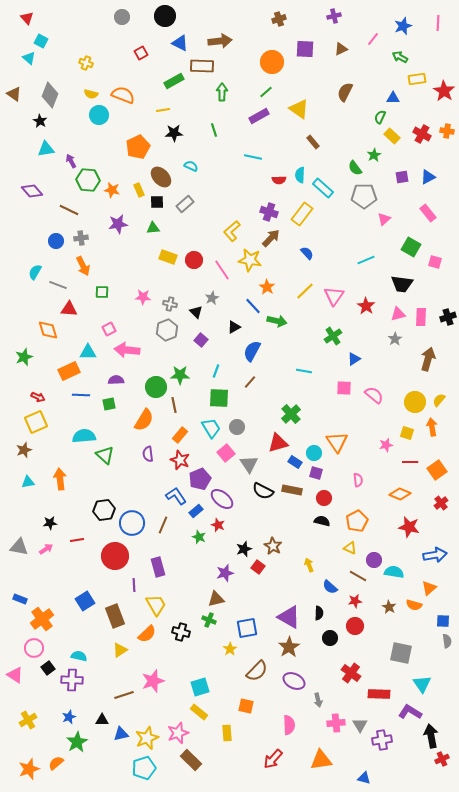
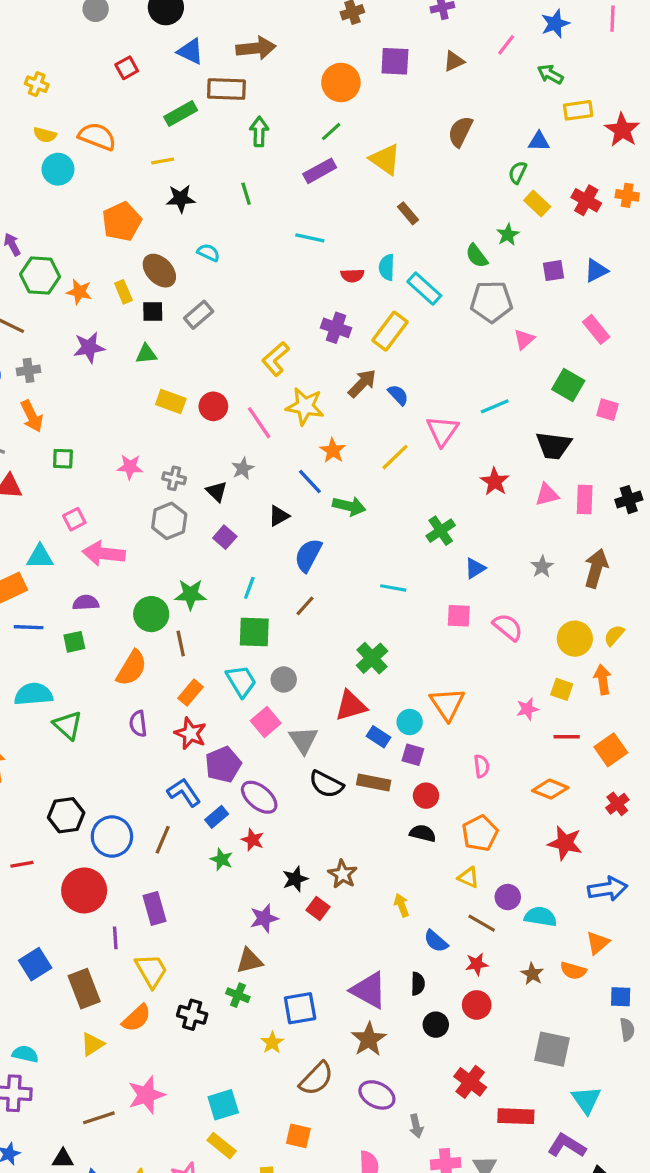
brown arrow: (271, 238) -> (362, 383), moved
pink triangle: (334, 296) -> (442, 431), moved
gray star: (395, 339) -> (542, 567), moved

